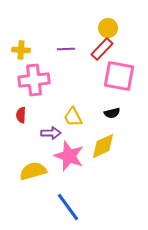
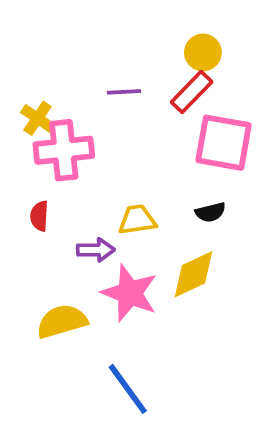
yellow cross: (21, 50) -> (37, 118), moved, turned 30
yellow trapezoid: (73, 117) -> (137, 220), turned 110

